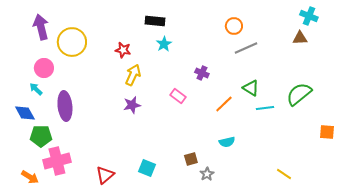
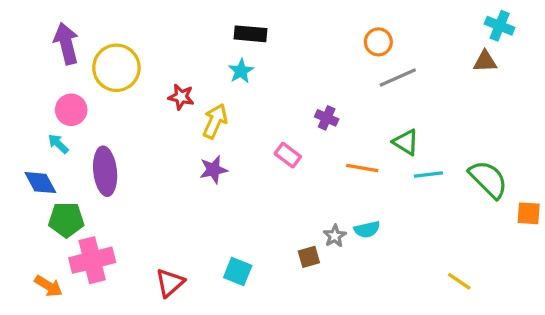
cyan star: (164, 44) -> (241, 71), moved
red star: (123, 50) -> (181, 97), moved
green semicircle: (299, 94) -> (488, 179), moved, turned 84
orange line: (224, 104) -> (362, 168), turned 54
gray star: (207, 174) -> (335, 236), moved

